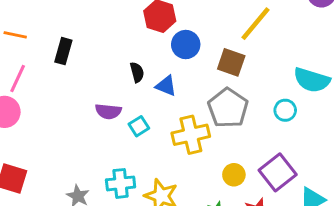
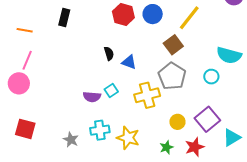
blue circle: (186, 45) -> (153, 14), moved
black rectangle: (63, 51) -> (64, 18), moved
brown square: (231, 62) -> (173, 45), turned 36
purple semicircle: (108, 111) -> (92, 97), moved

